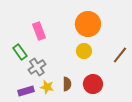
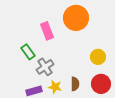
orange circle: (88, 24) -> (76, 18), moved
yellow circle: (84, 51) -> (98, 57), moved

